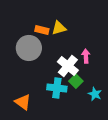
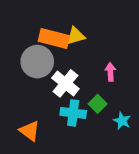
orange rectangle: (42, 30) -> (54, 38), size x1.6
white cross: (68, 66) -> (65, 83), moved

